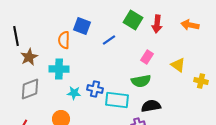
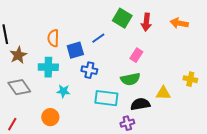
blue square: (82, 26) -> (75, 50), moved, turned -36
yellow triangle: (178, 65) -> (163, 93), moved, turned -35
gray diamond: (30, 89) -> (19, 87), turned 75
blue cross: (95, 89) -> (89, 70), moved

